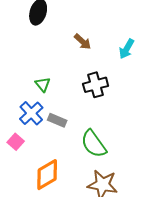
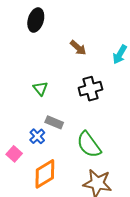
blue cross: (31, 113) -> (37, 136), moved, size x0.7
pink square: (16, 142) -> (14, 154), moved

